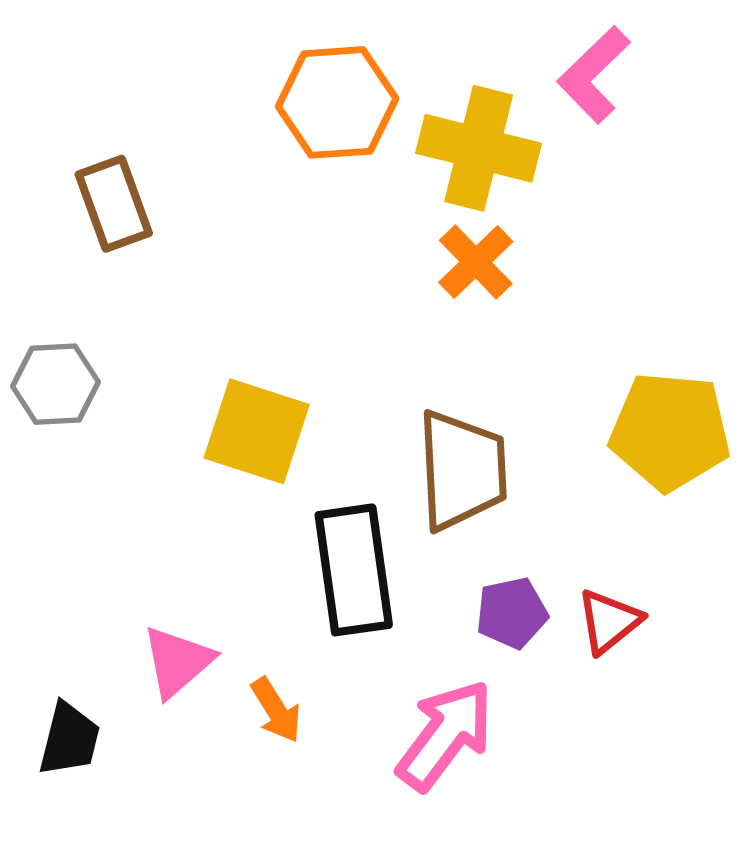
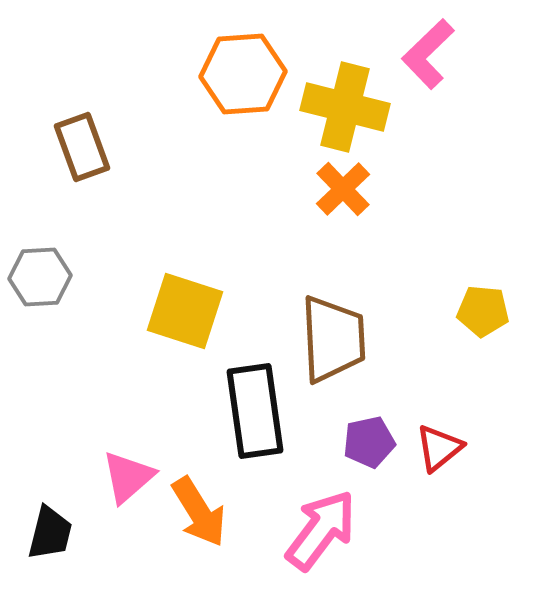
yellow pentagon: (670, 431) -> (483, 311), size x0.6
orange arrow: (276, 710) -> (199, 512), size x1.5

